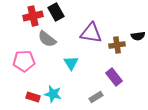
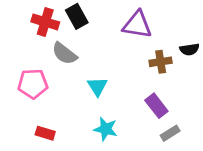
red cross: (33, 16) -> (45, 22), turned 30
purple triangle: (91, 33) -> (137, 25), moved
cyan star: (53, 94) -> (106, 129), moved
gray rectangle: (96, 97) -> (170, 133), moved

